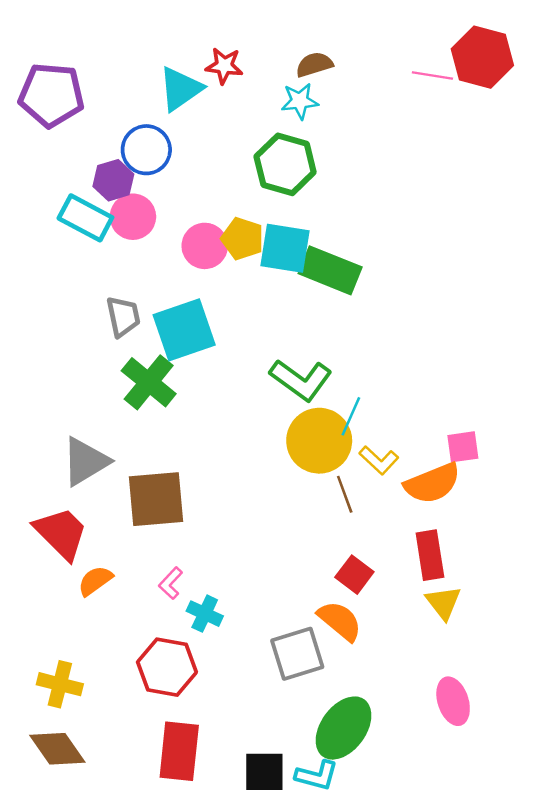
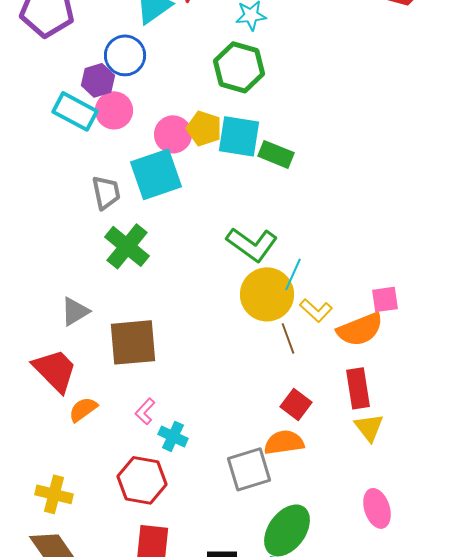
green rectangle: (330, 270) -> (276, 154), size x0.7
cyan square: (184, 330) -> (156, 174), moved
gray triangle: (85, 461) -> (75, 311), size x0.7
orange semicircle: (340, 621) -> (284, 442), turned -48

